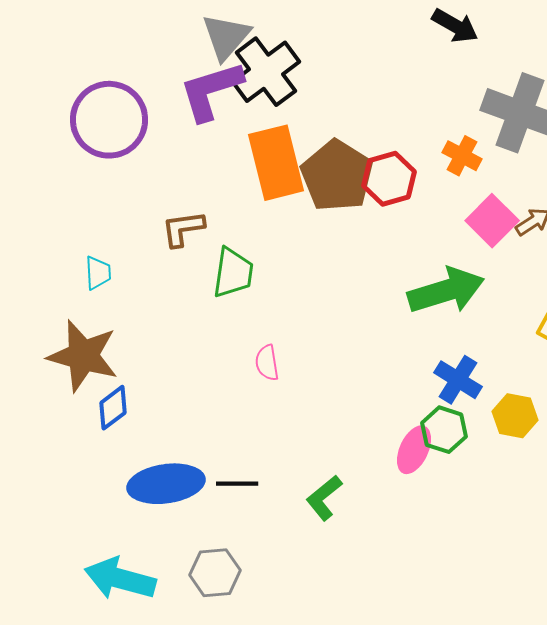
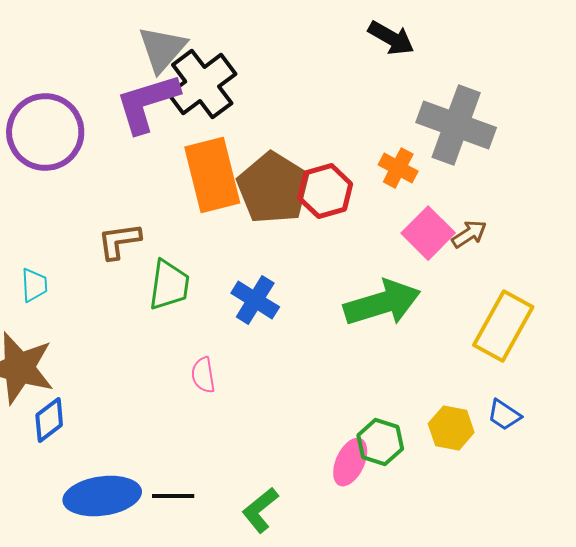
blue cross: (458, 380) -> (255, 300), moved

